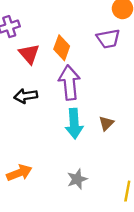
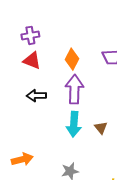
red triangle: (29, 54) -> (32, 61), moved, turned -36
brown triangle: (106, 123) -> (101, 128), turned -32

